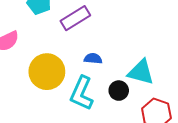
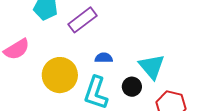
cyan triangle: (141, 72) -> (152, 67), turned 40

